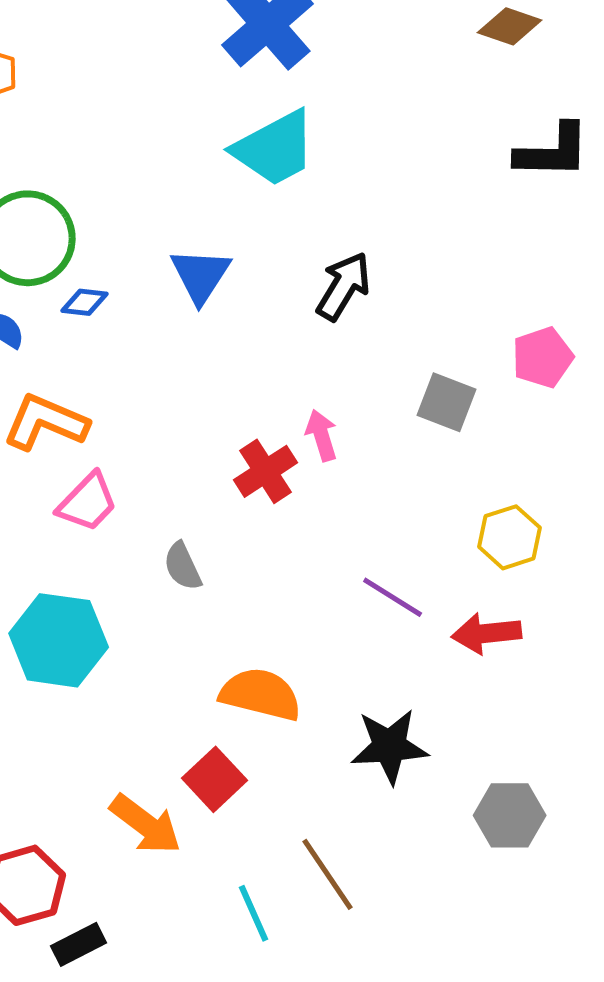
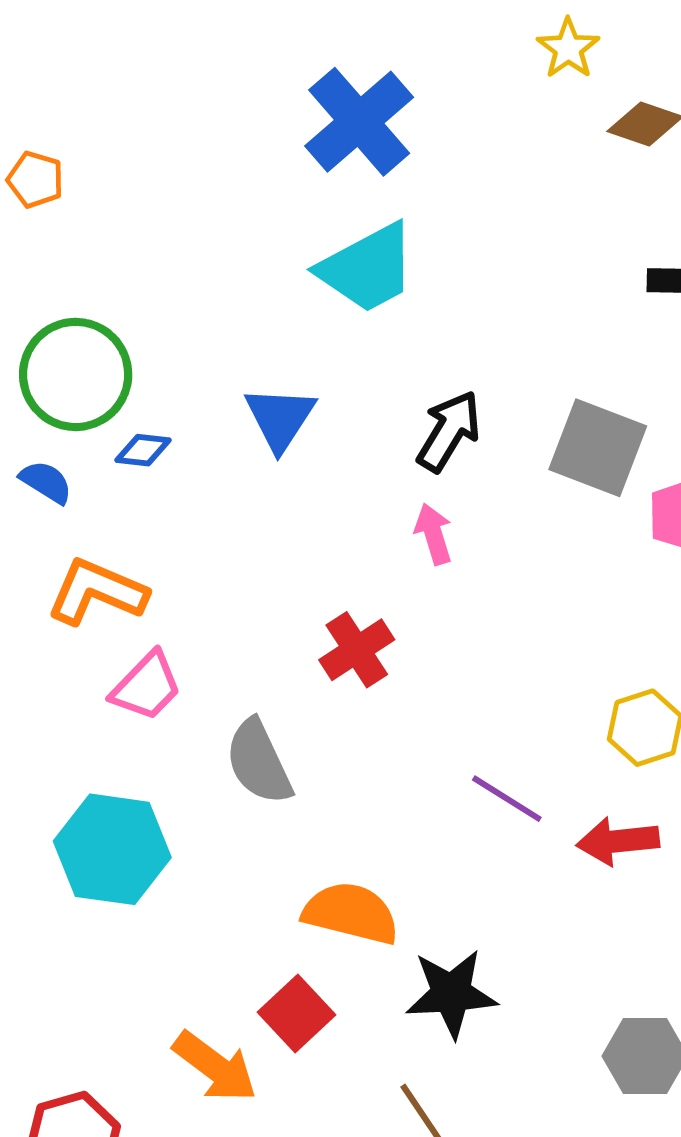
gray square: (447, 402) -> (598, 448), moved, size x1.4
pink arrow: (322, 435) -> (434, 534), moved
gray semicircle: (183, 566) -> (259, 762), size x1.5
black star: (390, 746) -> (451, 993), moved

